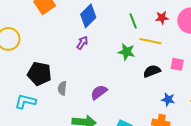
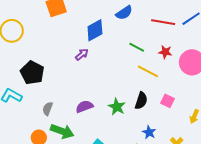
green line: (133, 21) -> (137, 47), turned -56
green star: (127, 52) -> (117, 107), moved
black semicircle: (152, 71) -> (141, 101), turned 114
gray semicircle: (62, 88) -> (48, 109), moved

